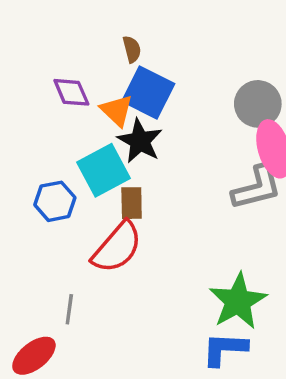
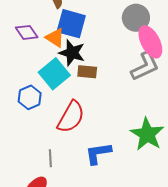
brown rectangle: (132, 203) -> (87, 72), moved, turned -72
blue L-shape: (225, 349) -> (98, 153), moved

